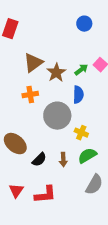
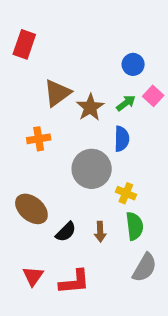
blue circle: (84, 24) -> (133, 64), moved
orange cross: (30, 95) -> (39, 139), moved
green semicircle: (87, 156) -> (135, 226), turned 114

